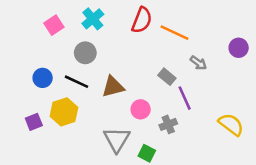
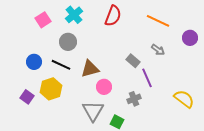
orange line: (174, 33) -> (158, 21), moved
pink circle: (141, 109) -> (104, 87), moved
purple square: (34, 122) -> (27, 97), turned -32

